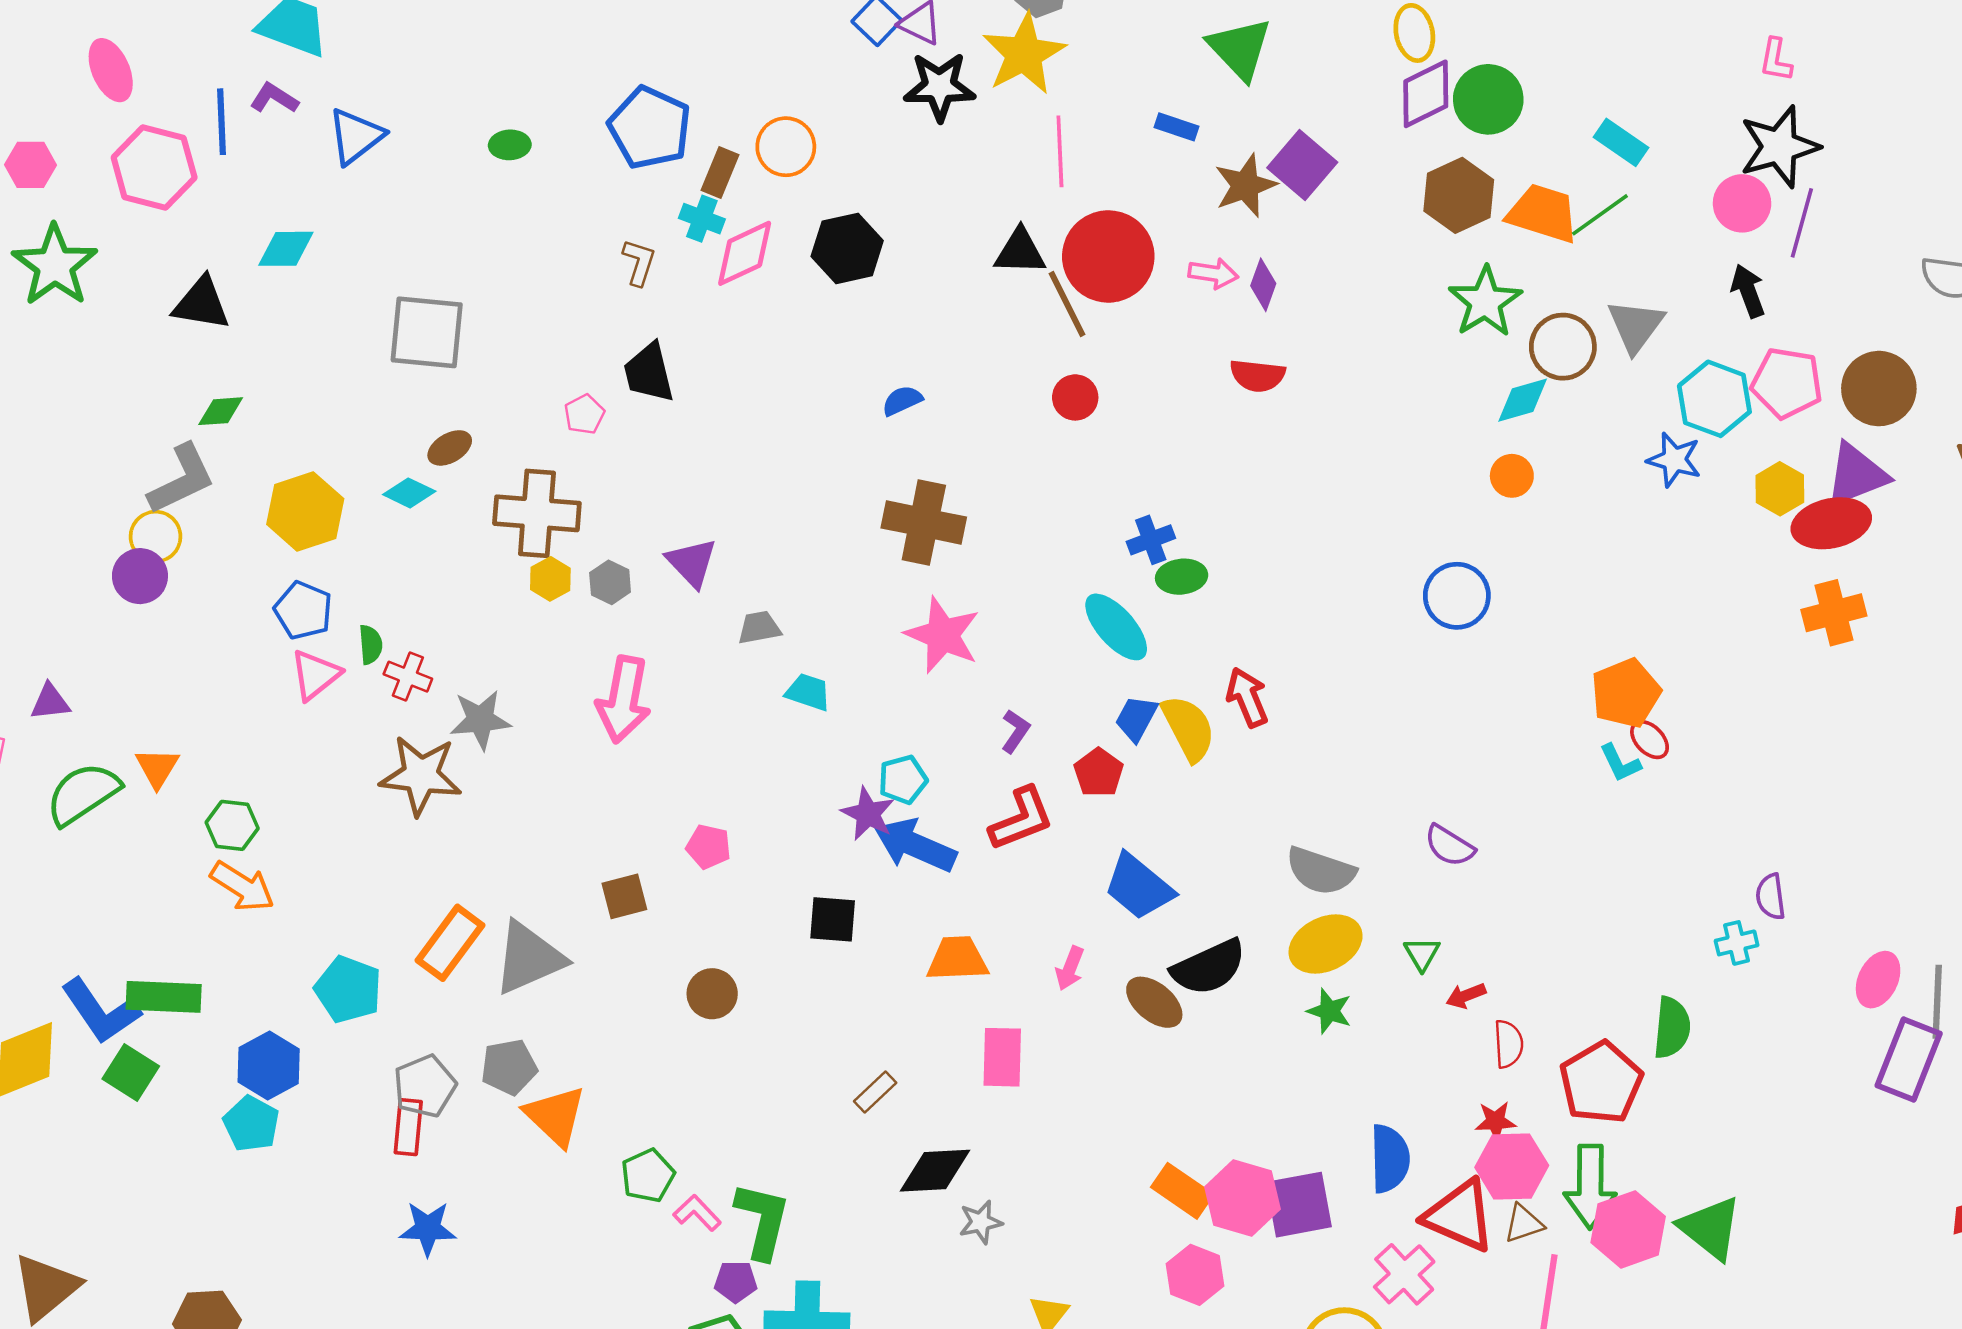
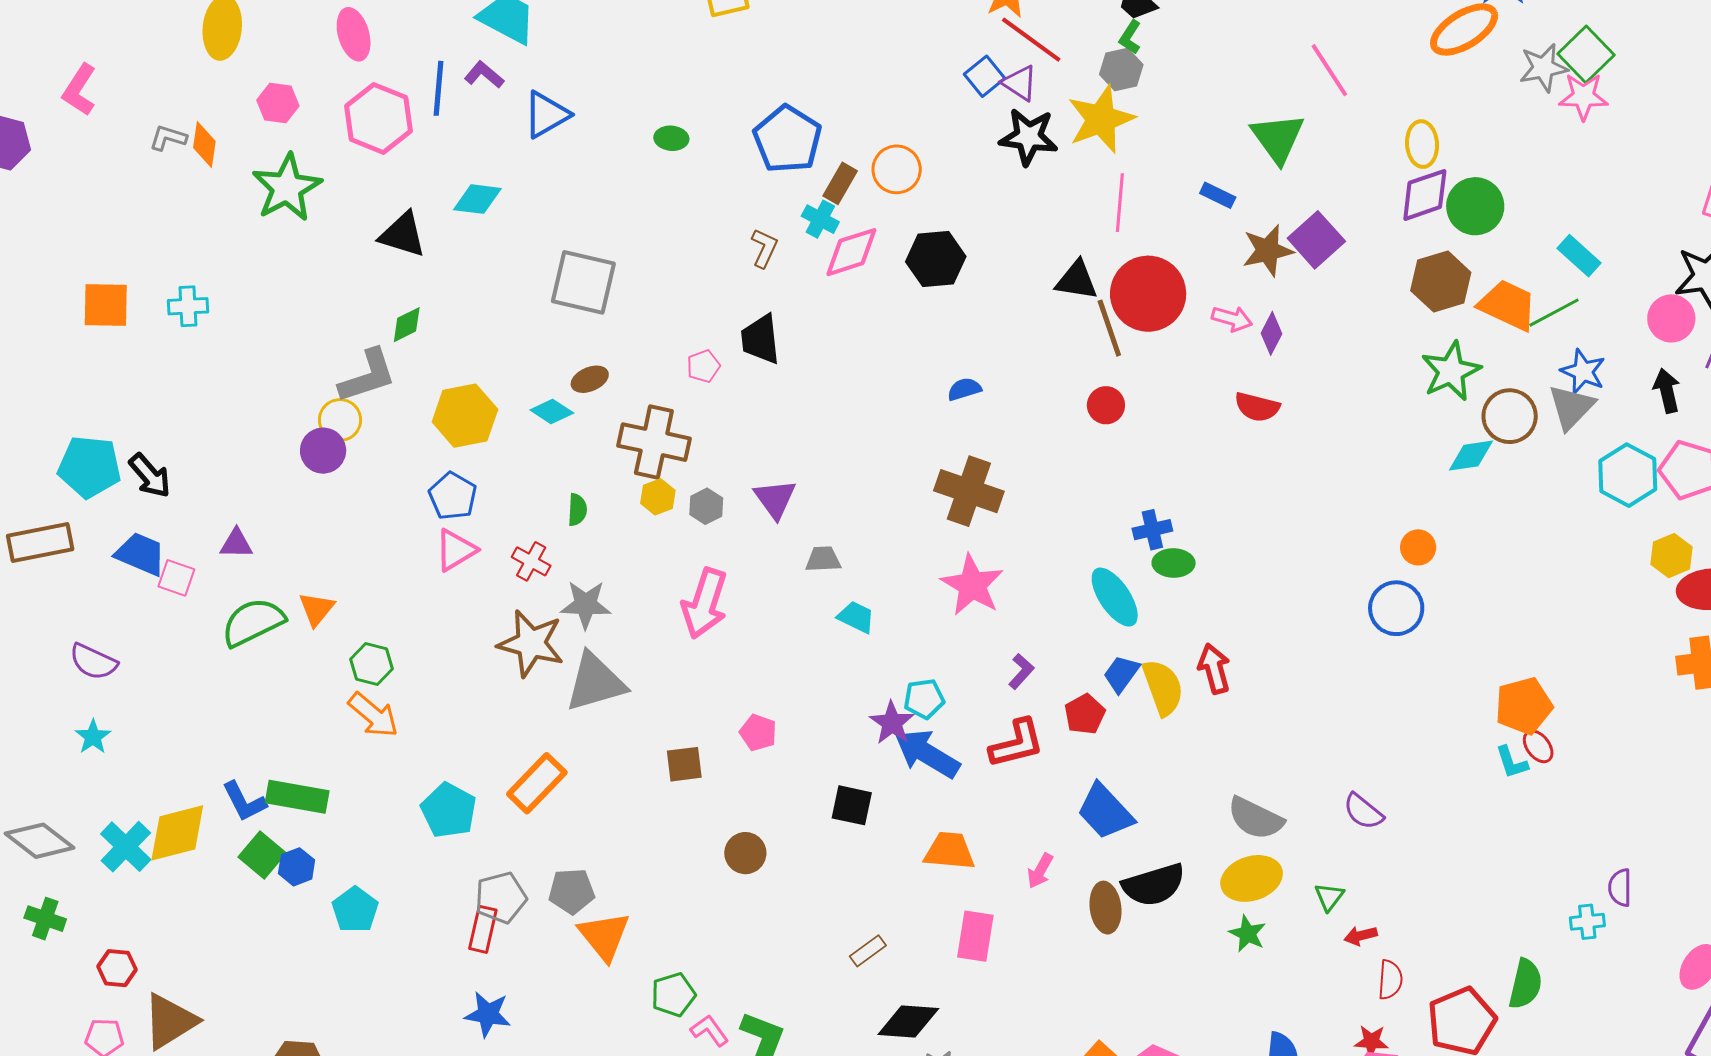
green diamond: (221, 411) -> (407, 325), turned -30
blue star: (1674, 460) -> (1583, 372), moved
orange circle: (1512, 476) -> (1418, 547), moved
green semicircle: (371, 645) -> (577, 510), moved
gray triangle: (529, 958) -> (595, 682), moved
brown ellipse: (1154, 1002) -> (1105, 908), turned 36
blue L-shape: (101, 1011) -> (244, 802), size x0.7
blue hexagon: (269, 1065) -> (297, 867), moved, size x0.7

